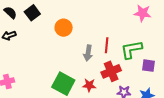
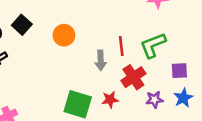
purple square: (148, 66) -> (179, 71), moved

